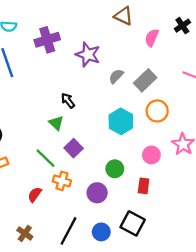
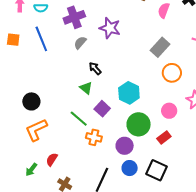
gray semicircle: (116, 76) -> (80, 43), moved
cyan hexagon: (121, 121) -> (129, 93), moved
green circle: (115, 169) -> (139, 124), size x1.5
red rectangle: (144, 186) -> (164, 138), turned 48
red semicircle: (35, 195) -> (52, 159), moved
blue circle: (101, 232) -> (130, 168), moved

